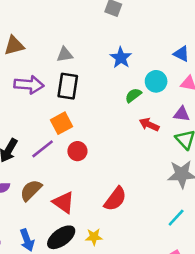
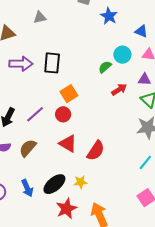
gray triangle: (65, 54) -> (40, 17), moved
blue star: (121, 58) -> (109, 16), moved
orange square: (61, 123) -> (69, 94), moved
red arrow: (149, 125) -> (119, 89), turned 126
red triangle: (63, 202) -> (68, 144), moved

